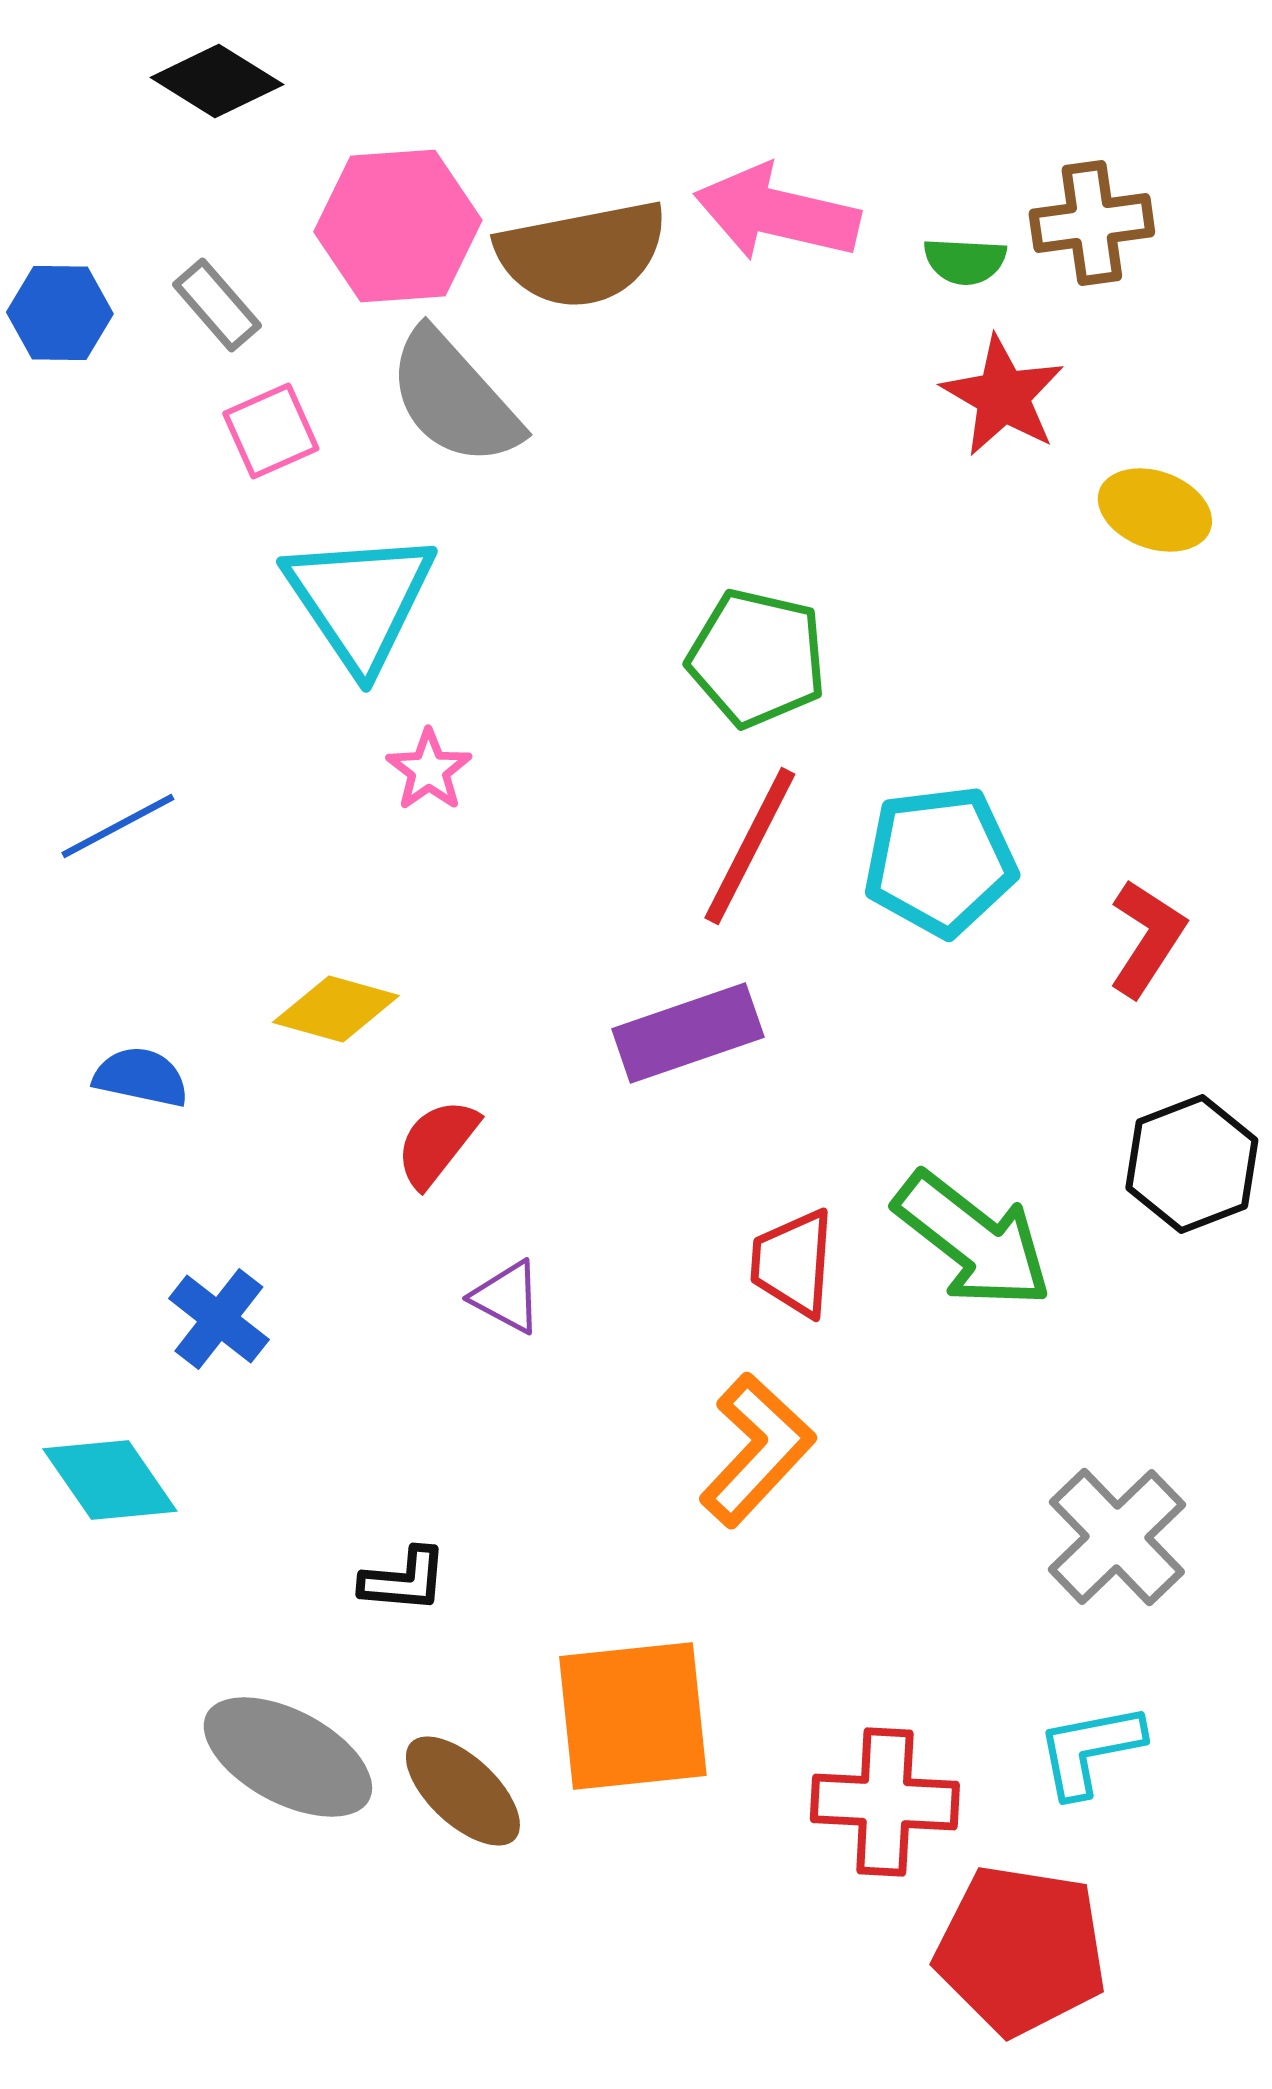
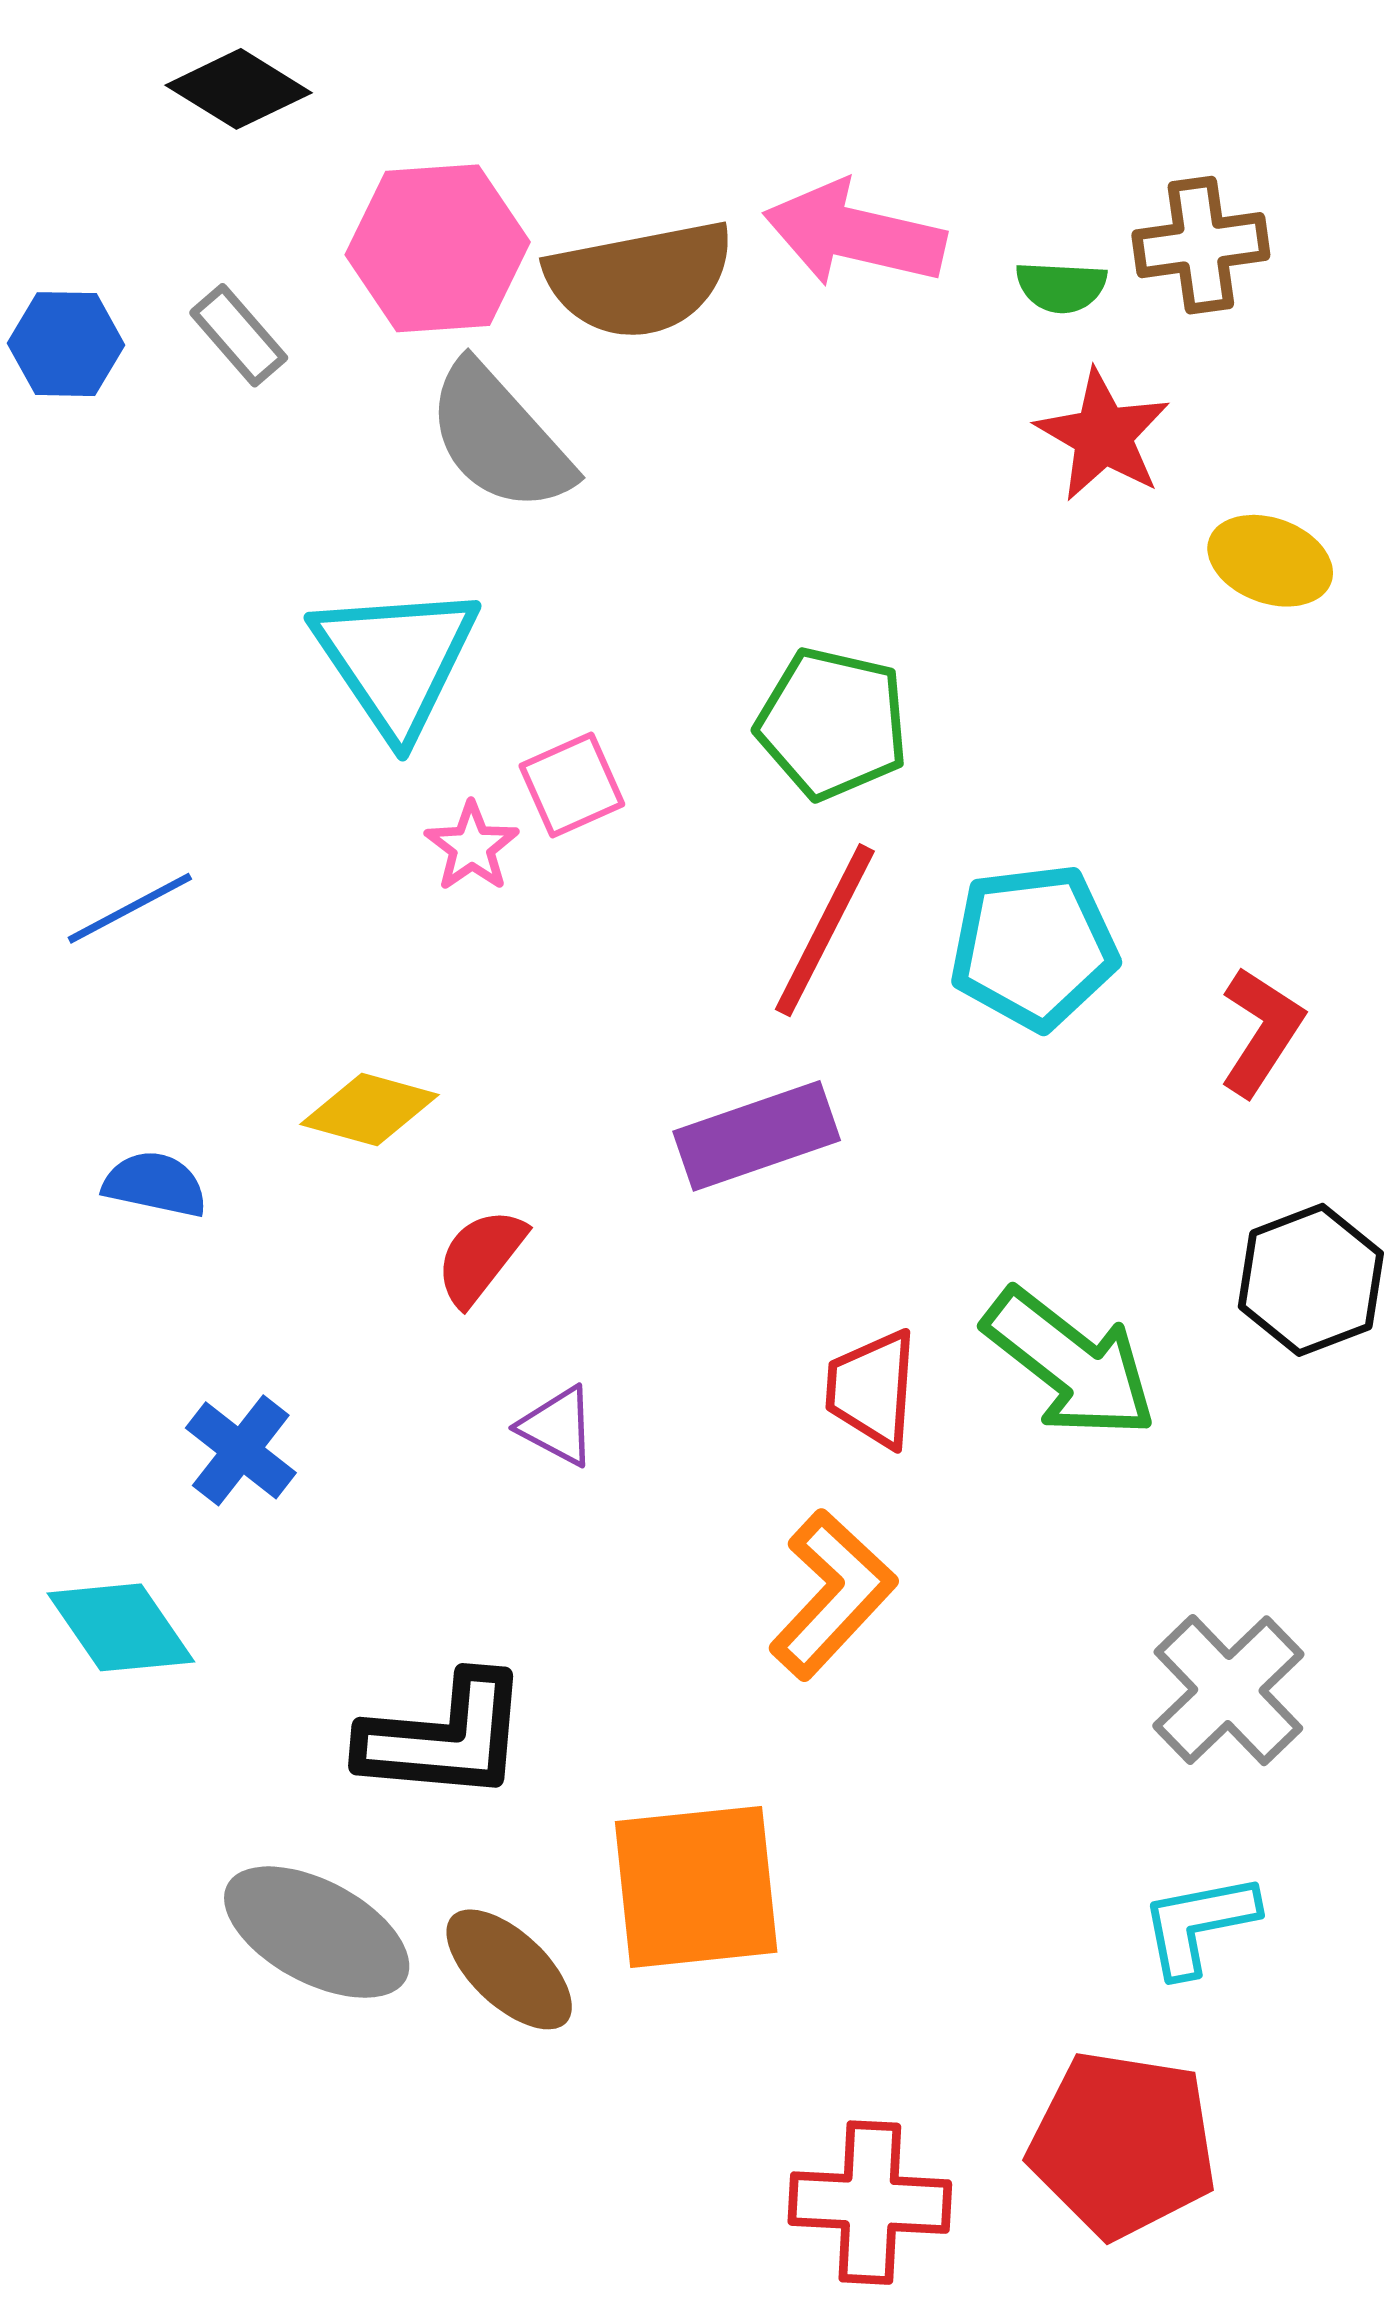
pink square: (271, 431) -> (572, 785), moved
black L-shape: (404, 1580) -> (444, 1737), size x1.8
red cross: (885, 1802) -> (870, 2203), moved

